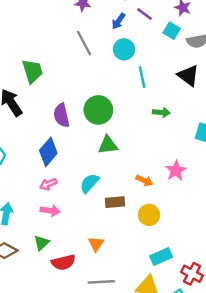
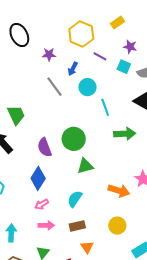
blue arrow: (118, 21) -> (73, 69), moved
green arrow: (161, 112) -> (125, 134), size x1.5
orange arrow: (144, 181) -> (119, 191), size x1.5
brown rectangle: (115, 202) -> (77, 226), moved
yellow circle: (149, 215) -> (117, 226), moved

